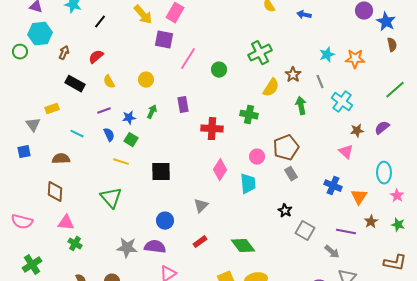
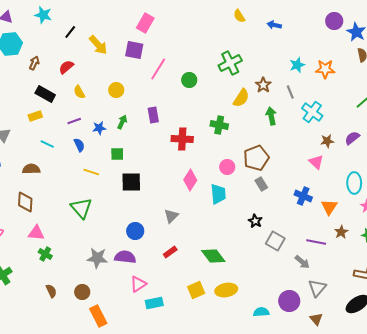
yellow arrow: (143, 15) -> (98, 45), moved
yellow rectangle: (52, 109) -> (35, 116), moved
green square: (131, 140) -> (117, 154), moved, turned -32

